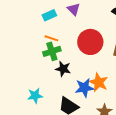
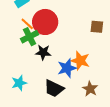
orange line: (51, 38) -> (27, 24), turned 32
red circle: (90, 42) -> (45, 22), moved

